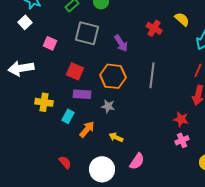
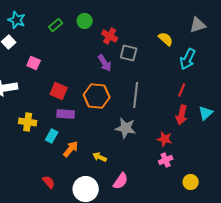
red cross: (154, 28) -> (110, 36), moved
gray square: (87, 33) -> (129, 53), moved, size x0.7
gray star: (108, 106) -> (126, 128), moved, size x1.5

